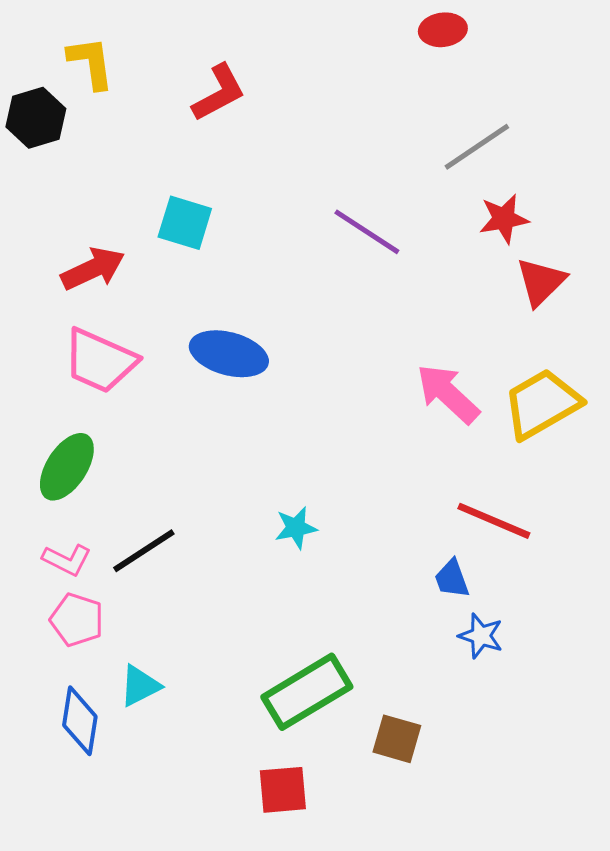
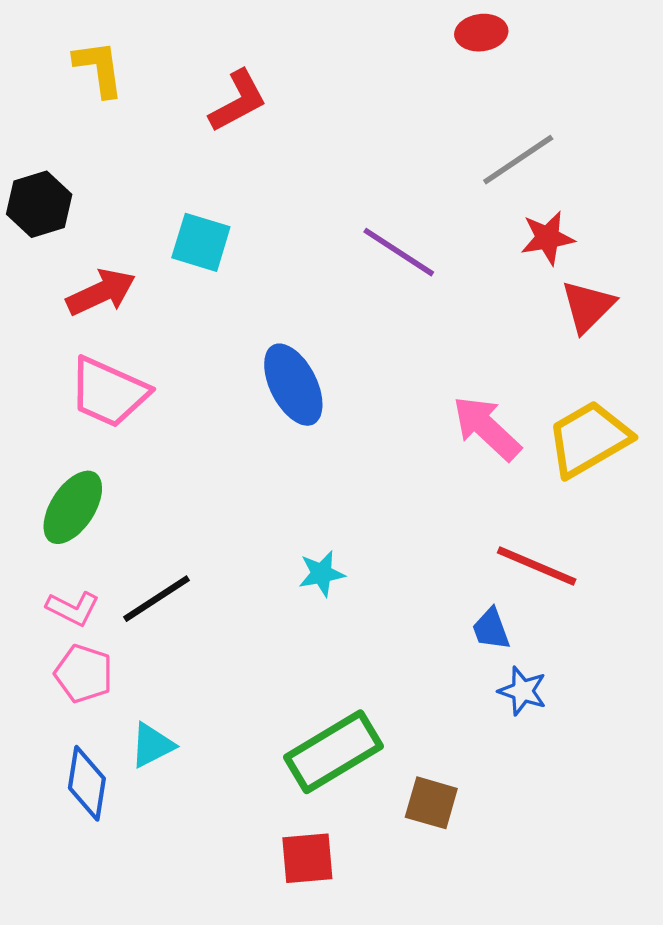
black hexagon: (36, 118) -> (39, 204), moved
blue ellipse: (229, 354) -> (293, 385), moved, turned 48

